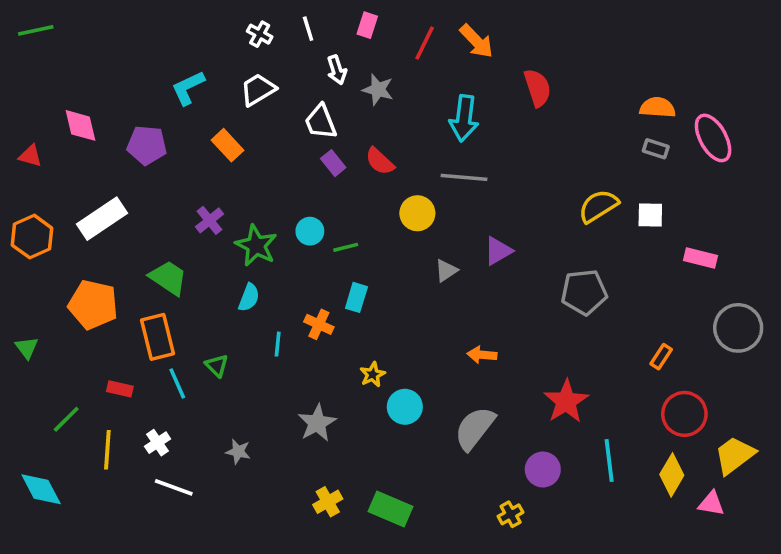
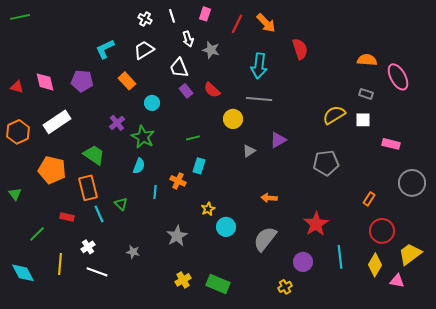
pink diamond: (80, 125) -> (45, 82), moved
gray rectangle: (656, 149) -> (366, 94), moved
cyan circle: (310, 231) -> (152, 103), moved
yellow line: (107, 450) -> (60, 264), moved

